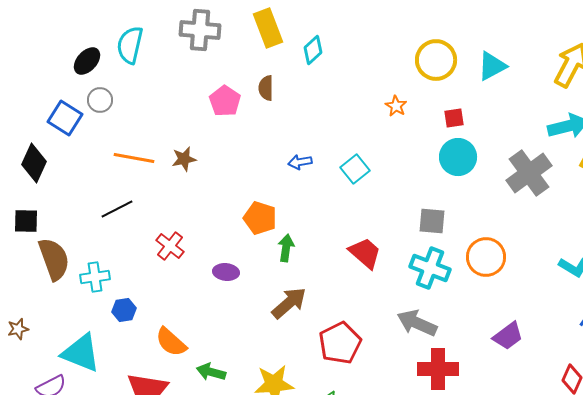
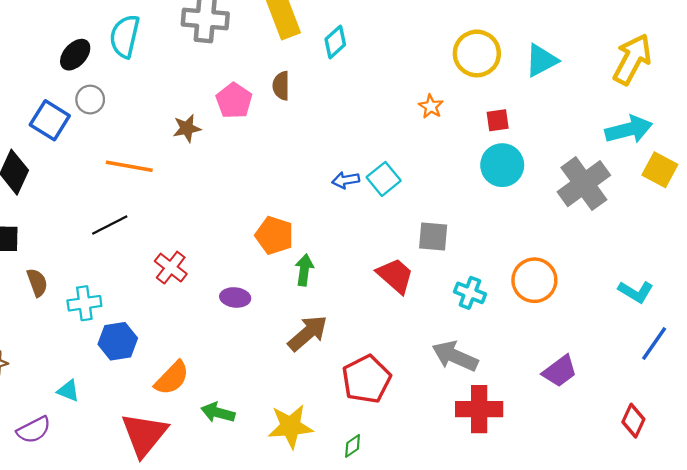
brown star: (184, 159) -> (187, 128), moved
blue arrow: (300, 162) -> (346, 180), moved
gray square: (432, 221) -> (433, 236), moved
brown semicircle: (54, 259) -> (37, 283), size x0.6
cyan cross: (430, 268) -> (470, 293), size x0.7
blue hexagon: (124, 310) -> (118, 341), size x1.4
orange semicircle: (171, 342) -> (172, 378), turned -88
cyan triangle: (81, 353) -> (68, 391), size x0.5

